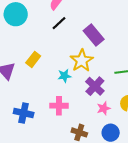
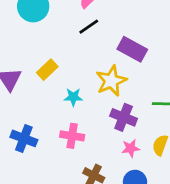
purple rectangle: (94, 35) -> (132, 49), turned -30
cyan star: (64, 76) -> (73, 97), moved
purple cross: (95, 86) -> (124, 117), turned -30

